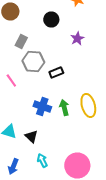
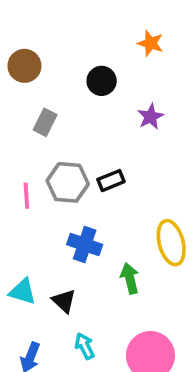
gray hexagon: (33, 62) -> (68, 182), moved
pink line: (11, 80) -> (26, 196), turned 32
green arrow: (64, 108) -> (130, 278), moved

